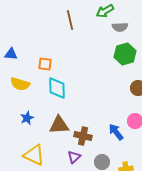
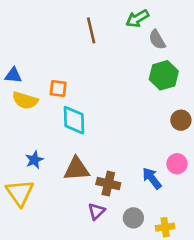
gray semicircle: (120, 27) -> (157, 40), turned 63
yellow semicircle: (20, 84) -> (25, 100), moved
yellow triangle: (34, 155) -> (20, 193), moved, turned 30

